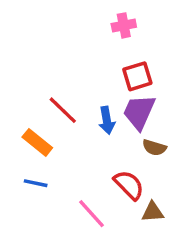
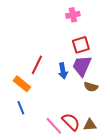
red line: (63, 110) -> (37, 65), turned 72
blue line: (36, 183) -> (21, 108), turned 56
red semicircle: (129, 185) -> (71, 122), moved

